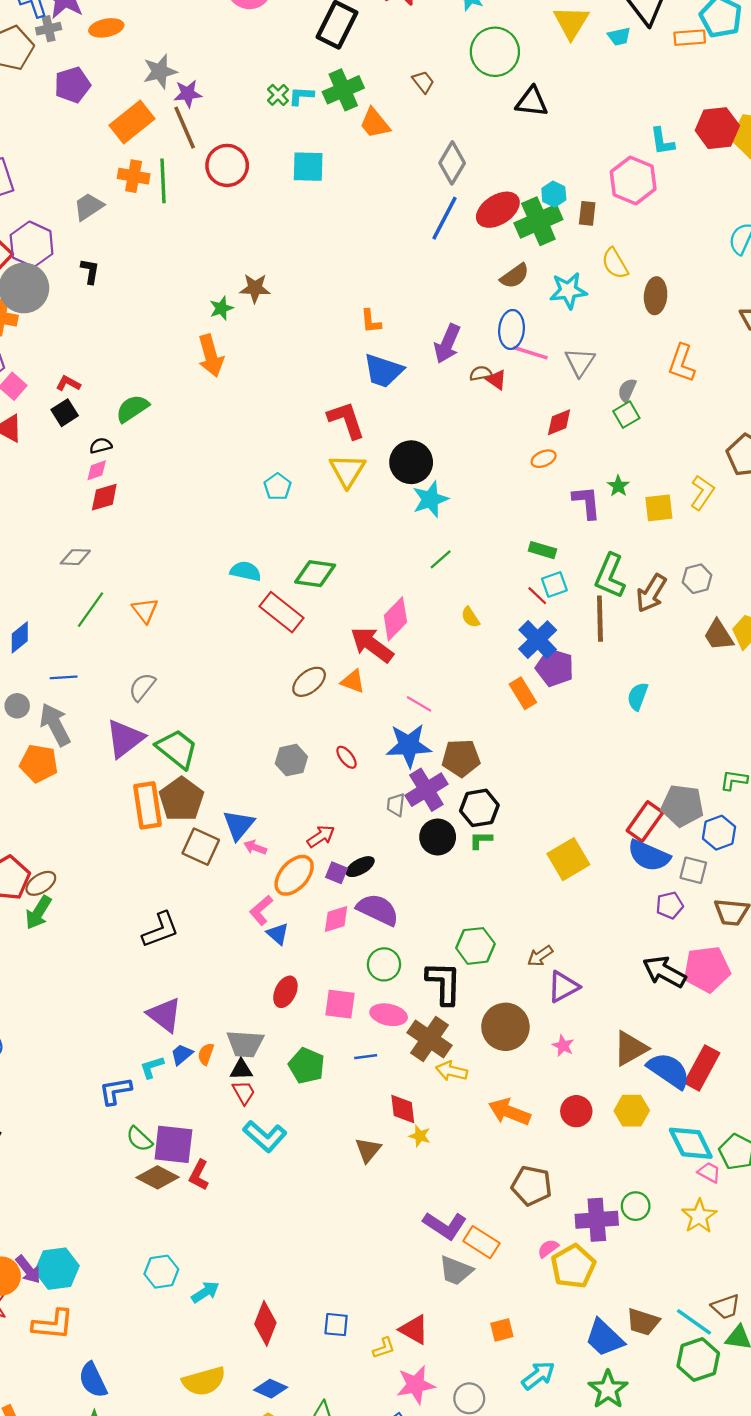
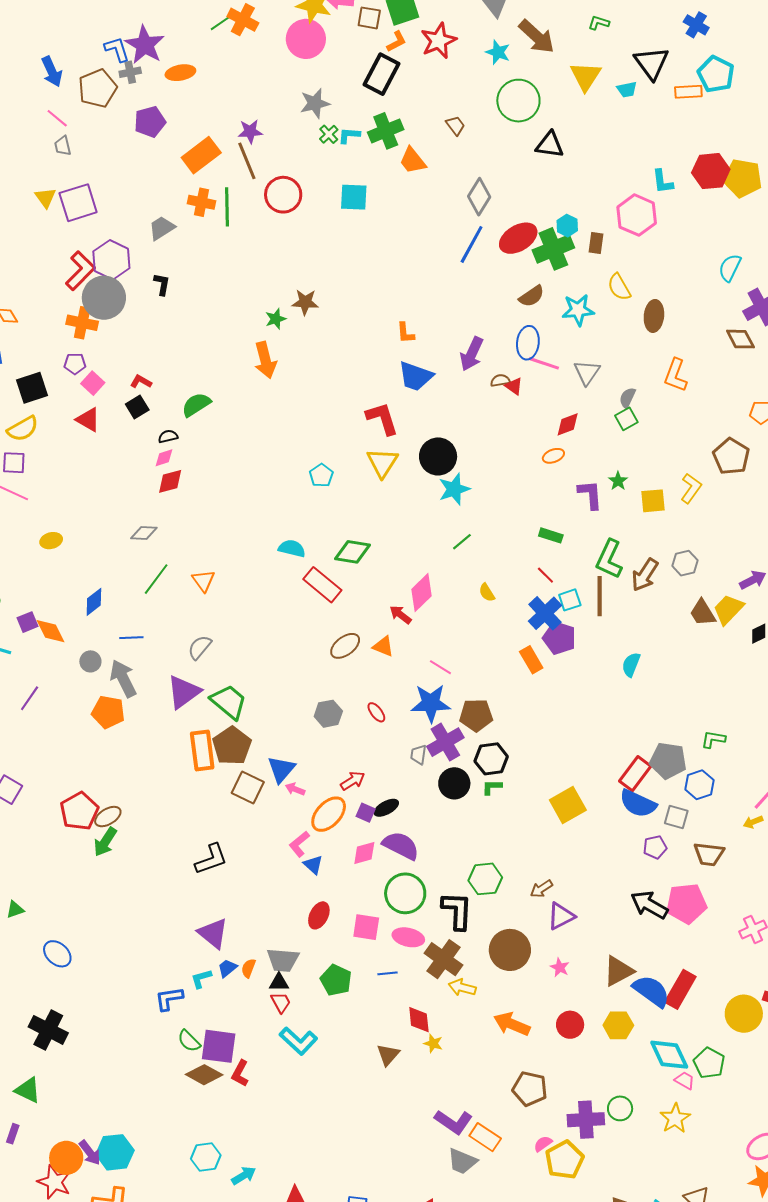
gray star: (160, 71) -> (315, 103), moved
cyan square: (554, 585) -> (570, 600), moved
red arrow: (372, 645) -> (400, 615), size x0.6
green circle: (384, 964) -> (405, 893), size x1.4

